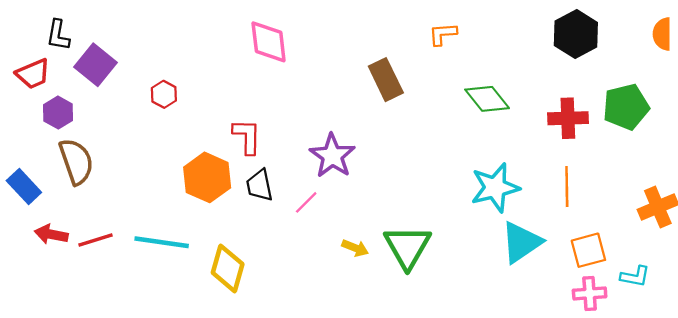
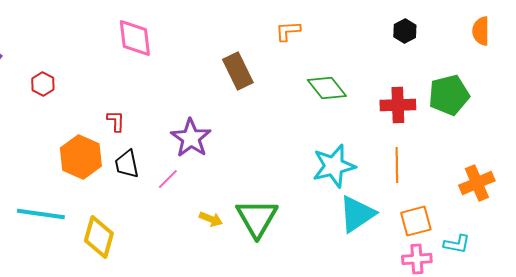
black hexagon: (576, 34) -> (405, 31), size x0.6
red L-shape: (247, 136) -> (116, 121), size x0.7

